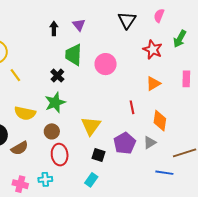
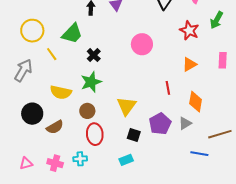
green trapezoid: (74, 55) -> (72, 34), moved, turned -140
cyan rectangle: (91, 180) -> (126, 160), turned 32

